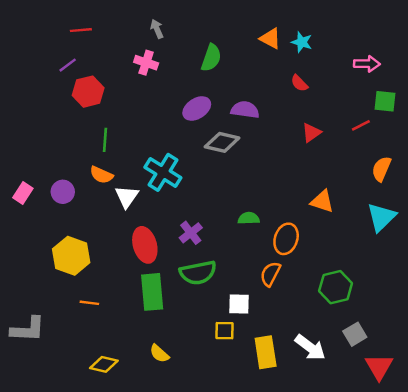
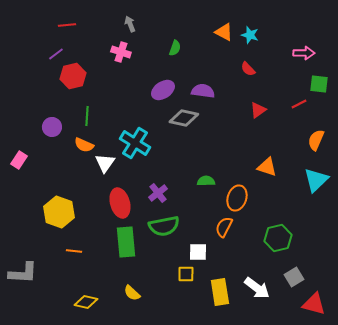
green semicircle: (211, 58) -> (175, 48), size x0.7
purple circle: (63, 192) -> (52, 127), moved
red triangle: (379, 367) -> (314, 304), turned -45

